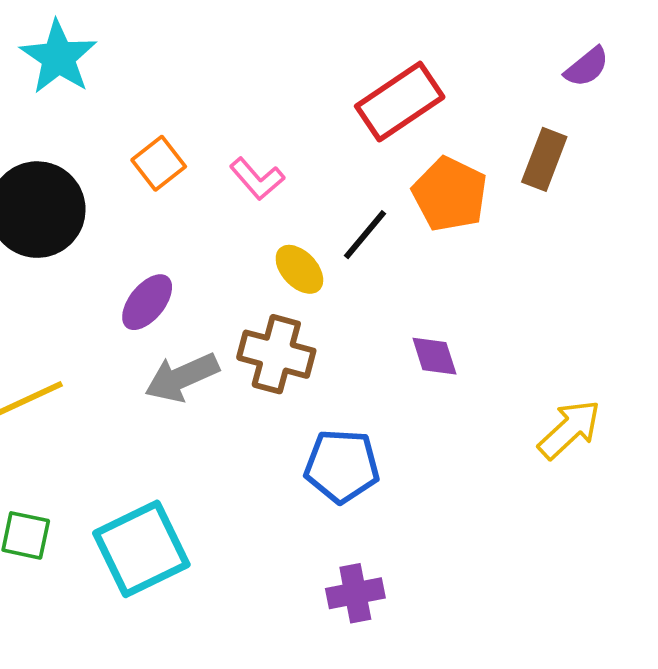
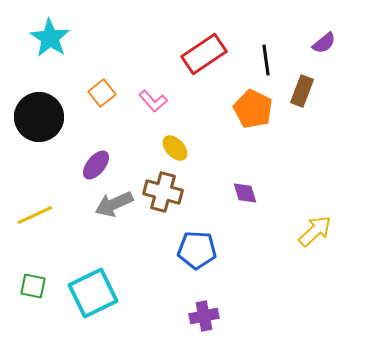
red rectangle: (400, 102) -> (204, 54), moved
black line: (365, 235) -> (266, 60), moved, turned -48

